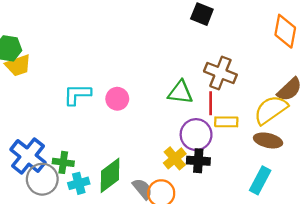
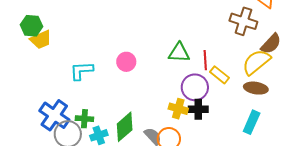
brown cross: (220, 73) -> (243, 21), moved
cyan L-shape: (77, 94) -> (81, 71), moved
yellow rectangle: (226, 122) -> (220, 75), turned 42
yellow cross: (175, 158) -> (178, 109), turned -30

